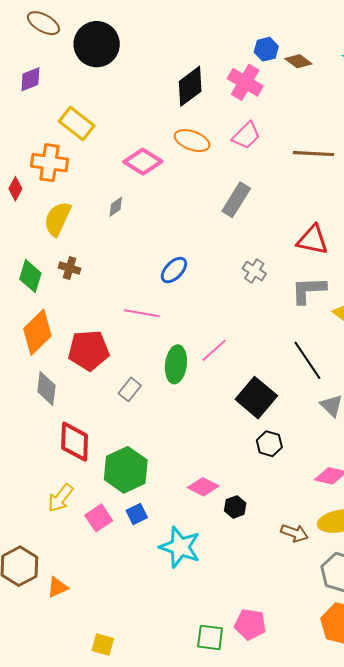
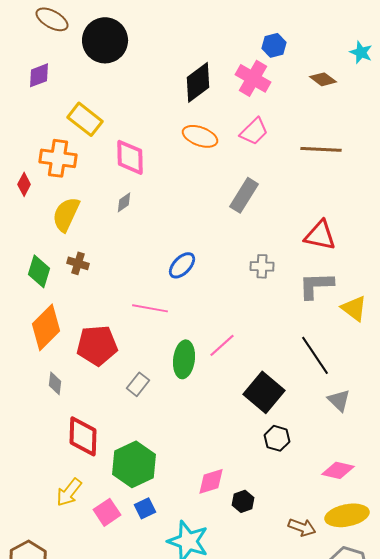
brown diamond: (298, 61) -> (323, 79), moved
pink diamond: (143, 162) -> (130, 157), moved, turned 57
gray cross: (254, 271) -> (262, 266), turned -30
gray diamond: (46, 388) -> (55, 383), size x0.7
pink diamond: (203, 487) -> (211, 481), turned -44

